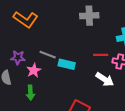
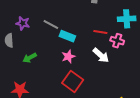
pink star: (34, 70) -> (68, 56), moved
green arrow: (30, 93) -> (30, 58), turned 56

